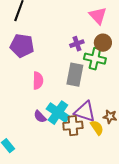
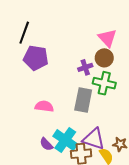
brown circle: (103, 43) -> (104, 58), moved
purple pentagon: (22, 46) -> (36, 58), moved
pink semicircle: (38, 81) -> (44, 106), turned -84

